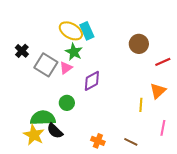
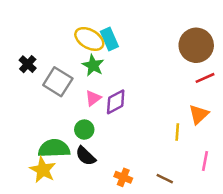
brown circle: (139, 44) -> (196, 45), moved, size x1.4
pink triangle: (66, 68) -> (93, 98), moved
black semicircle: (55, 131) -> (86, 156), moved

